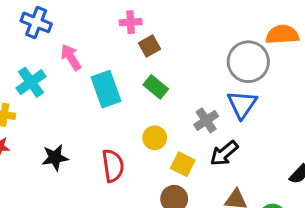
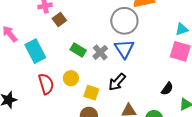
green rectangle: (156, 87) -> (78, 50), moved
gray cross: (206, 120) -> (100, 52), moved
red semicircle: (113, 166) -> (46, 84), moved

